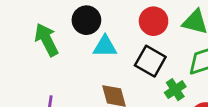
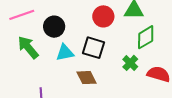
cyan triangle: (105, 46) -> (65, 53), moved
black square: (150, 61) -> (93, 48), moved

